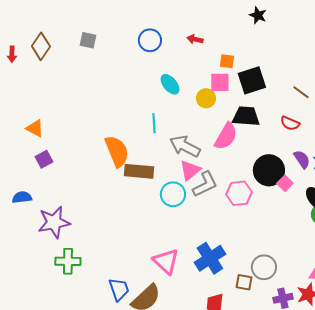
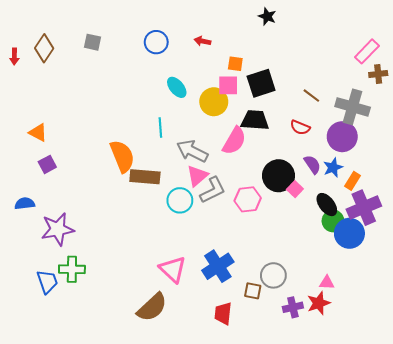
yellow circle: (206, 98) -> (214, 102), size x1.4
blue trapezoid: (119, 289) -> (47, 282), moved

